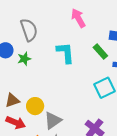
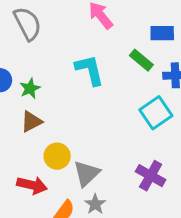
gray semicircle: (29, 30) -> (27, 24), moved
brown triangle: (12, 100) -> (31, 122), moved

